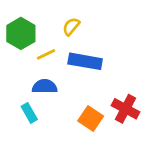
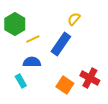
yellow semicircle: (71, 26) -> (74, 19), moved
blue rectangle: (85, 61) -> (61, 44), turned -65

